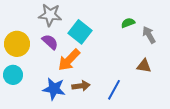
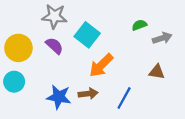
gray arrow: (149, 35) -> (162, 38), turned 102
orange arrow: (69, 60) -> (101, 65), moved

